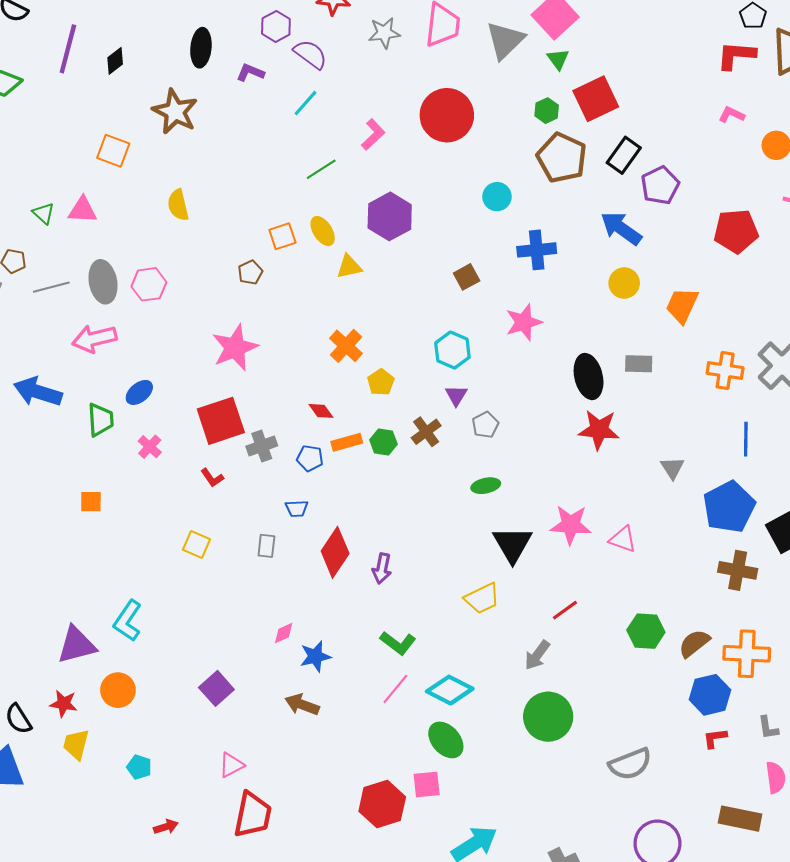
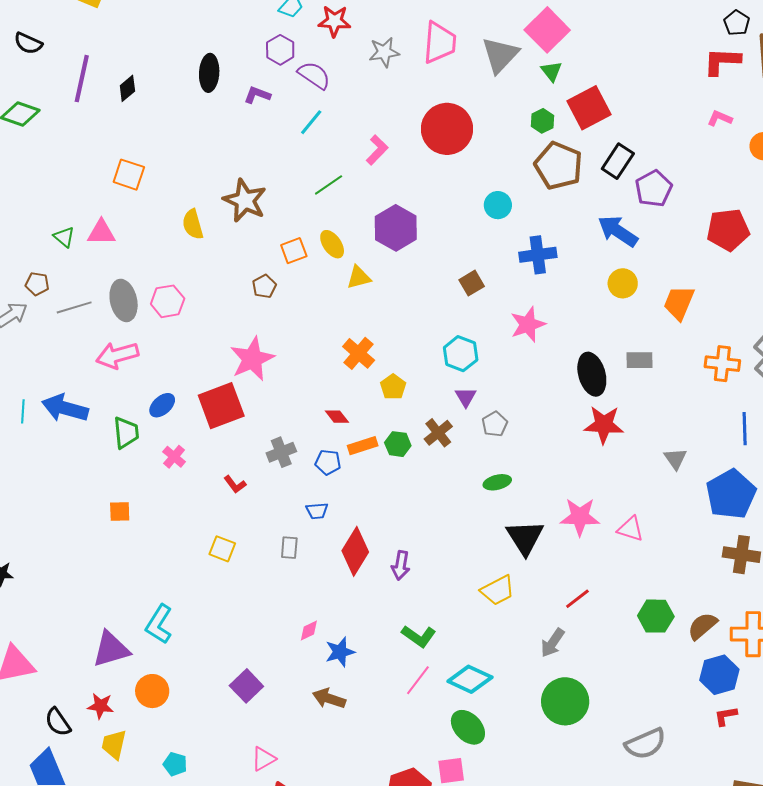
brown star: (175, 112) -> (245, 200), moved
red square: (221, 421) -> (221, 406), moved

